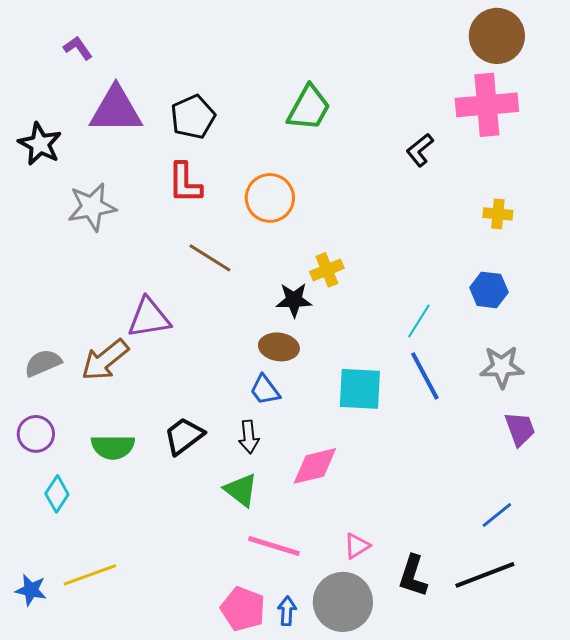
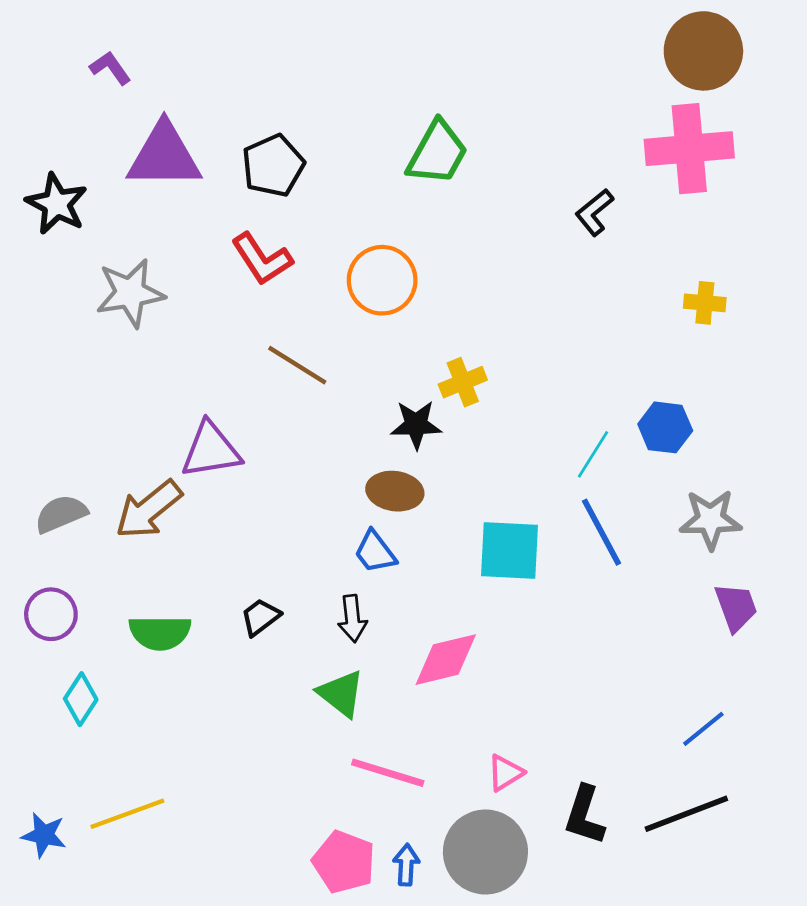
red L-shape: (185, 183) -> (262, 259), turned -33
blue hexagon: (489, 290) -> (665, 427), moved
black trapezoid: (184, 436) -> (260, 617), size x0.7

